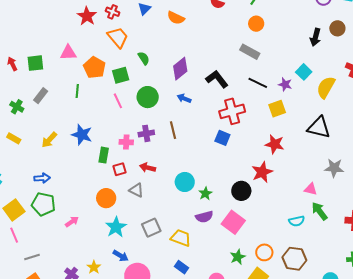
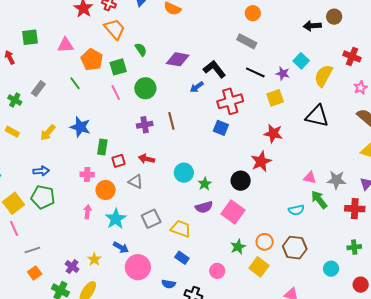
black arrow: (315, 37) -> (312, 26), turned 72
green square: (35, 63) -> (30, 37), moved
purple diamond: (180, 69) -> (178, 59), turned 50
green line: (77, 91) -> (75, 83), turned -40
blue arrow: (184, 98) -> (197, 87), moved, turned -56
pink cross: (126, 142) -> (87, 174), moved
gray star: (334, 168) -> (336, 180), moved
pink arrow: (72, 222) -> (87, 212), moved, turned -48

